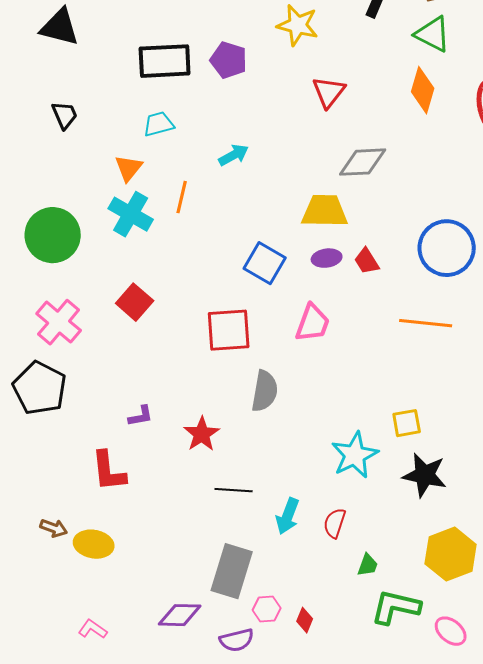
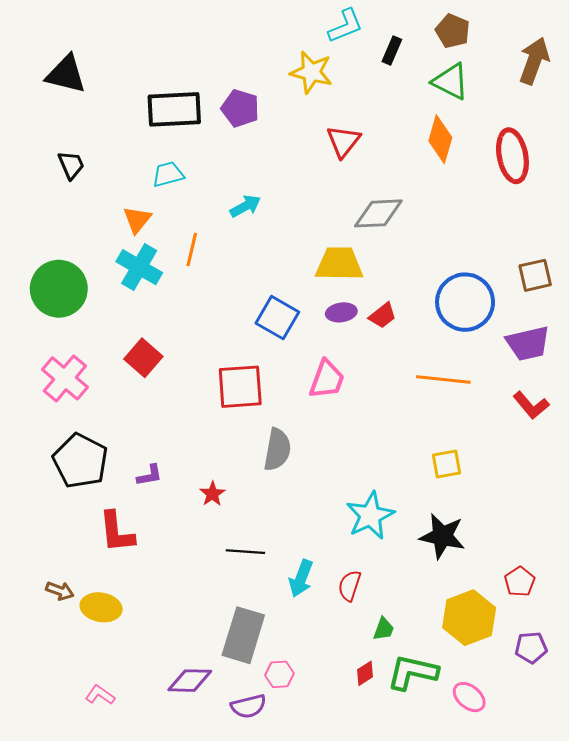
red trapezoid: (367, 261) -> (383, 316), turned -96
black pentagon: (40, 388) -> (80, 461), moved
yellow square: (407, 423) -> (446, 464), moved
red star: (202, 434) -> (212, 494), size x0.7
red diamond: (305, 620) -> (365, 673), moved, turned 35

